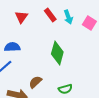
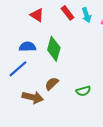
red triangle: (21, 17) -> (37, 15), turned -32
green diamond: (57, 53) -> (54, 49), moved

